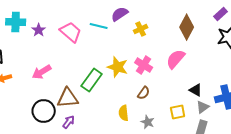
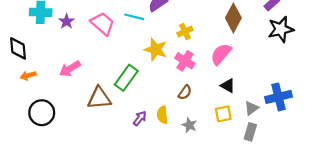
yellow cross: (141, 29) -> (185, 32), moved
yellow star: (118, 67) -> (156, 50), moved
black triangle: (196, 90) -> (228, 86), moved
black circle: (44, 111) -> (42, 113), moved
purple arrow: (69, 122) -> (140, 118), moved

